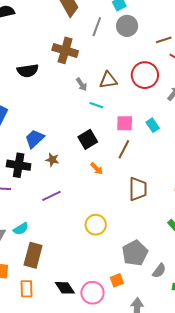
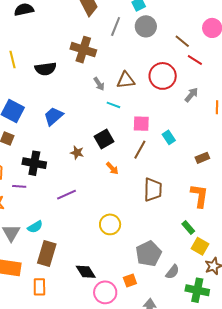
brown line: (164, 40) -> (182, 41), turned 56
cyan rectangle: (153, 125) -> (169, 137), moved
blue trapezoid: (35, 139) -> (53, 116), moved
brown star: (52, 160) -> (77, 153), moved
black diamond: (65, 288) -> (86, 272), moved

